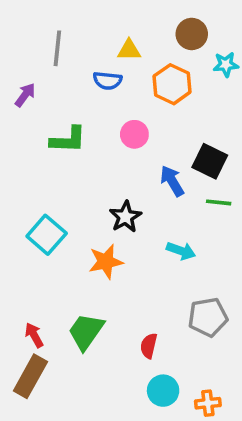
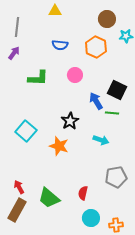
gray line: (57, 48) -> (17, 27), moved
yellow triangle: (129, 50) -> (55, 11), moved
green line: (219, 202) -> (112, 113), moved
orange star: (106, 262) -> (59, 146), turned 30
green trapezoid: (86, 331) -> (49, 198), moved, turned -85

